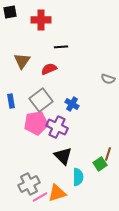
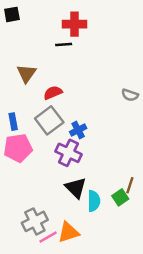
red cross: (41, 20) -> (75, 24), moved
black line: (61, 47) -> (64, 45), moved
red semicircle: (49, 69) -> (53, 93), moved
blue cross: (72, 104) -> (78, 130), moved, turned 32
pink pentagon: (36, 123) -> (18, 148), moved
cyan semicircle: (78, 177) -> (94, 201), moved

